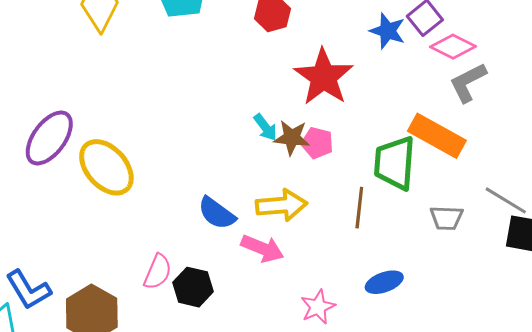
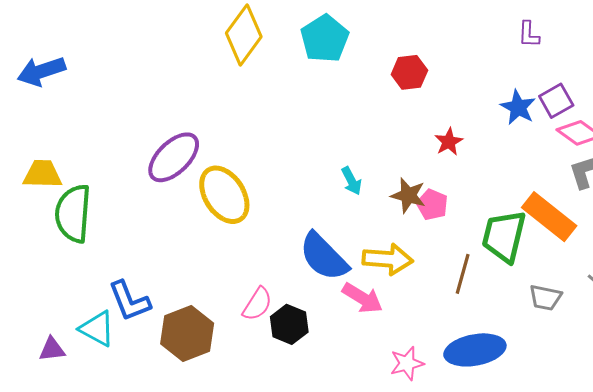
red star: (324, 77) -> (449, 142), size x0.5
cyan arrow: (265, 127) -> (351, 181), moved
blue semicircle: (217, 213) -> (324, 257), size x1.4
blue ellipse: (384, 282) -> (475, 350), size x1.6

